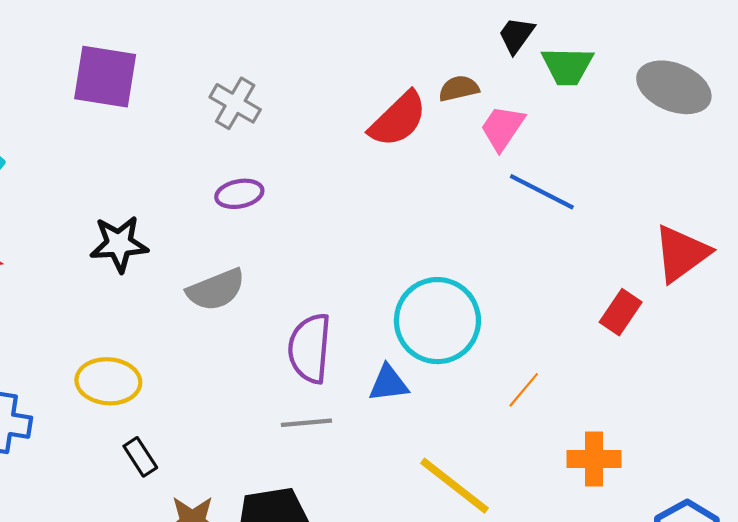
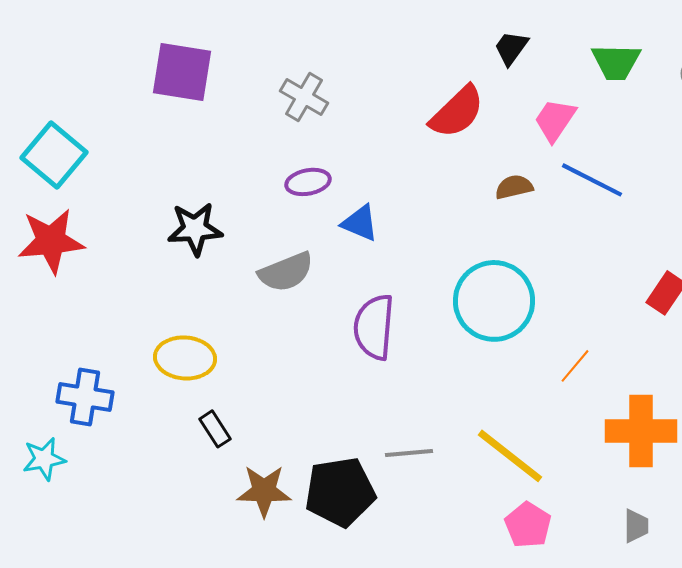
black trapezoid: (516, 35) -> (511, 48), moved
brown semicircle: (459, 88) -> (514, 187), moved
blue triangle: (388, 383) -> (360, 223), moved, turned 30
gray line: (306, 423) -> (409, 453), moved
orange cross: (594, 459) -> (641, 431), size x1.4

